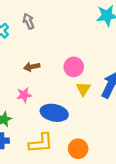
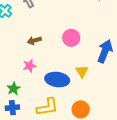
yellow triangle: (83, 89) -> (82, 71), moved

